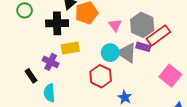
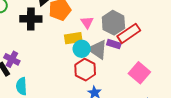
yellow rectangle: (70, 48) -> (73, 38), moved
purple cross: (51, 62) -> (12, 59), moved
red hexagon: (101, 76) -> (85, 70), moved

